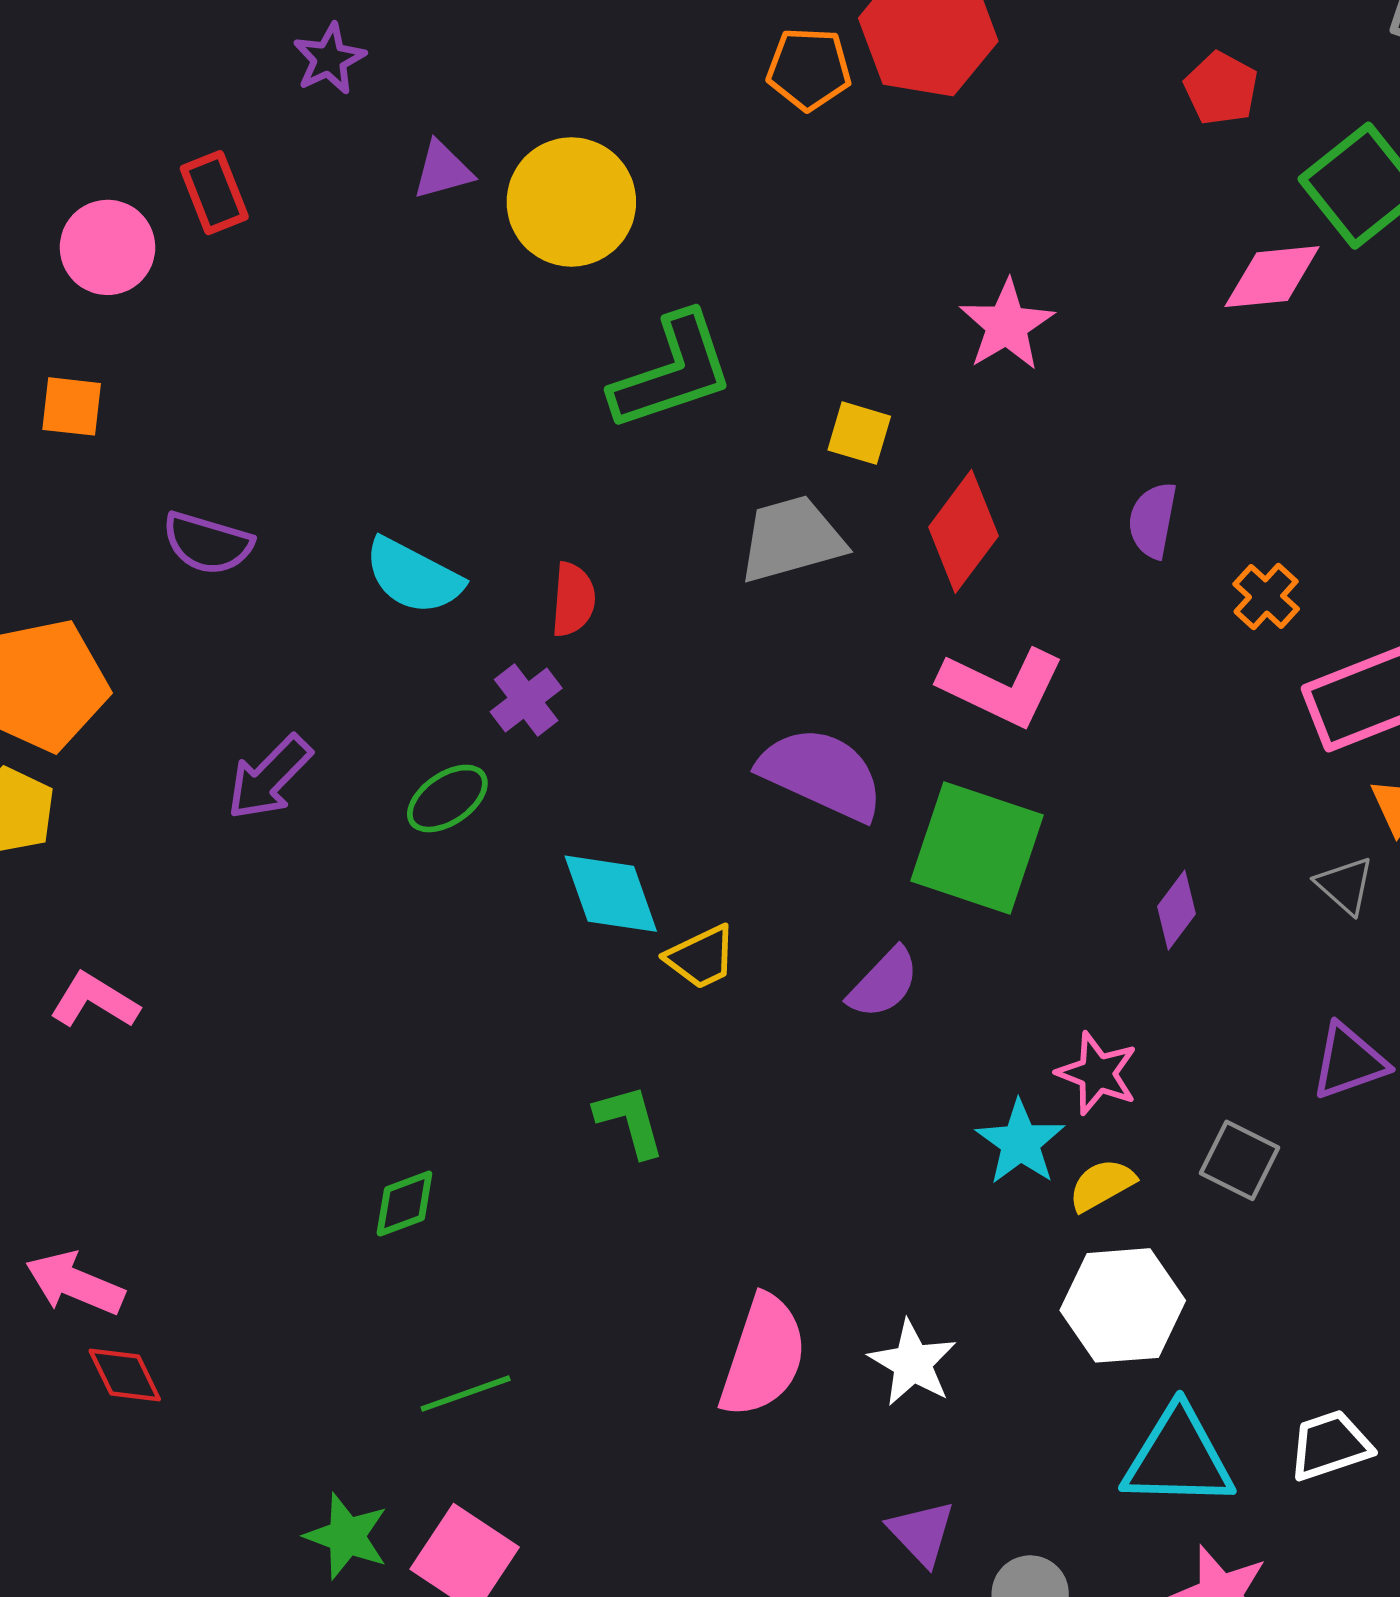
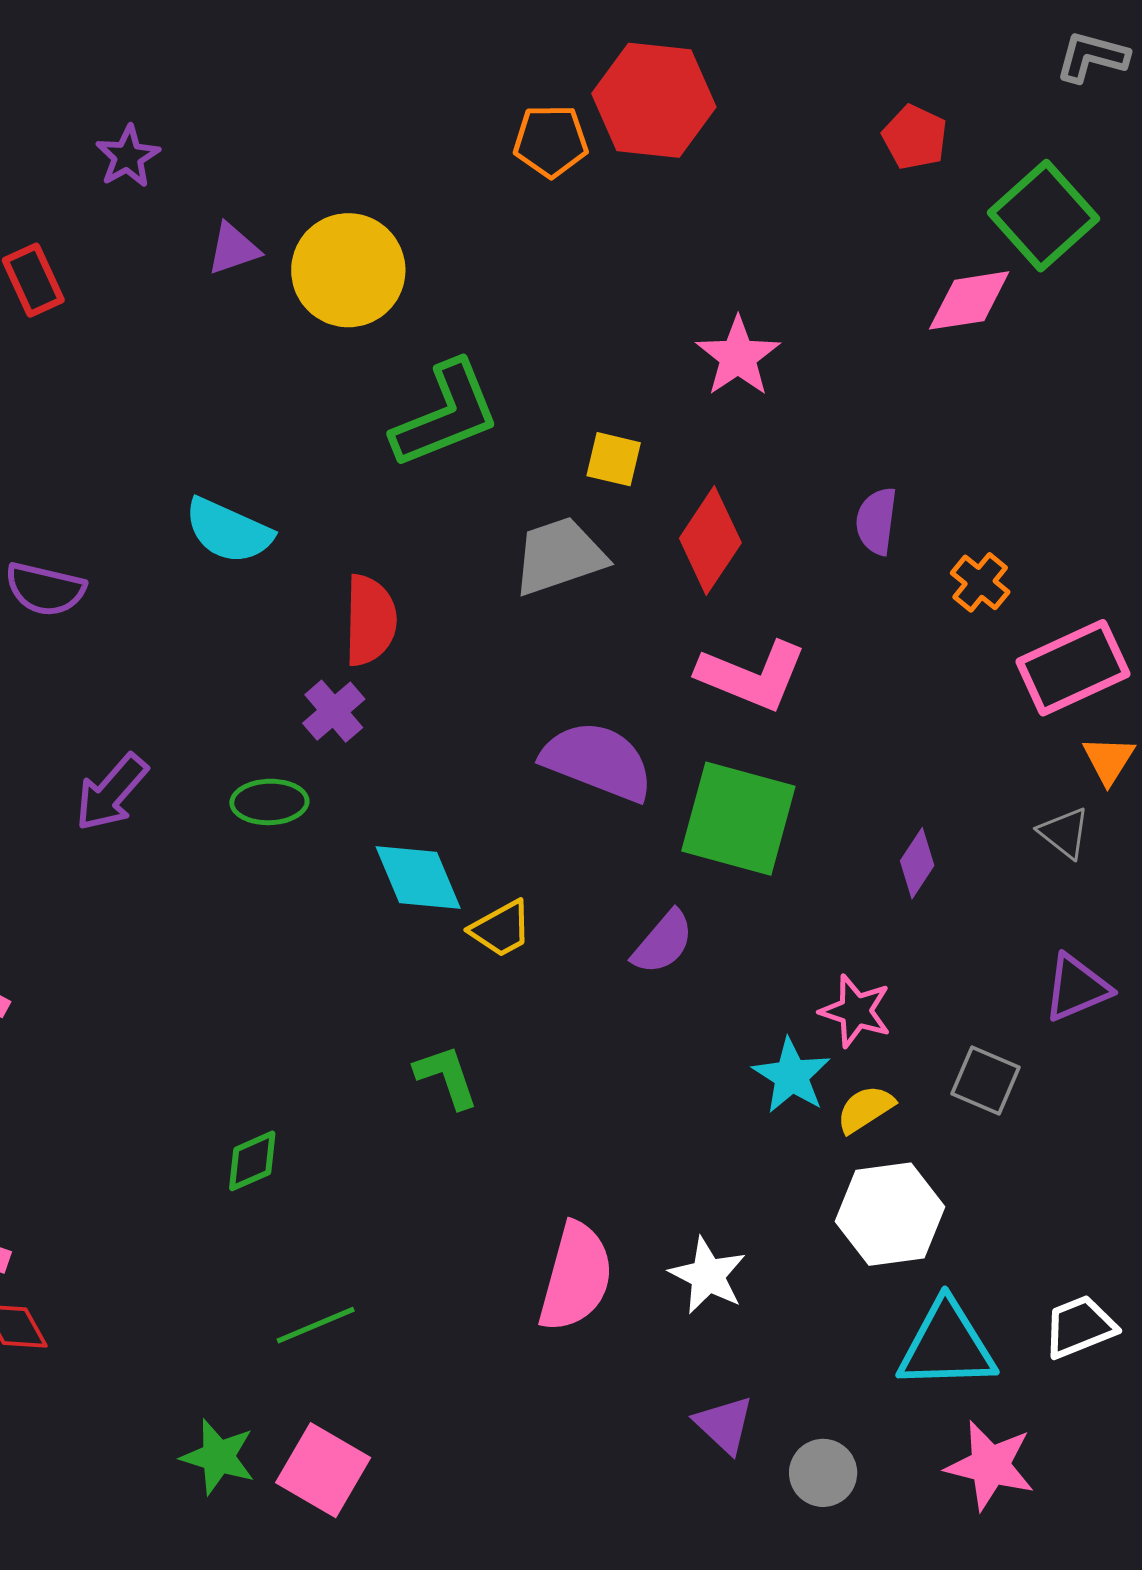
cyan semicircle: (413, 576) -> (228, 531), moved
red semicircle: (573, 600) -> (370, 620), size x1.4
green ellipse: (447, 799) -> (269, 802), turned 36

